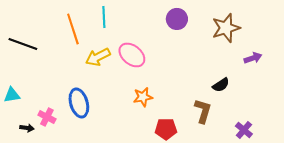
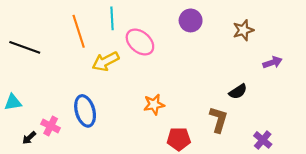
brown star: (226, 28) -> (243, 30), size x0.7
pink ellipse: (132, 55) -> (140, 42), moved
black arrow: (27, 128) -> (29, 138), turned 128

